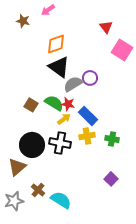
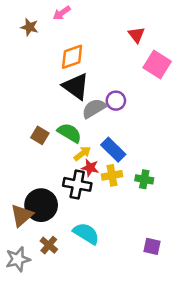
red star: (68, 104) -> (90, 168), moved
black circle: (32, 145) -> (41, 205), moved
purple square: (111, 179) -> (152, 246), moved, turned -32
cyan semicircle: (61, 200) -> (86, 233), moved

